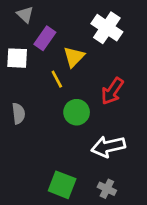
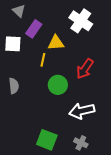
yellow triangle: (74, 57) -> (56, 43), turned 42
yellow line: (57, 79) -> (43, 60), turned 40

